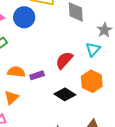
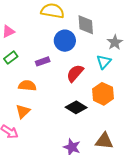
blue circle: (24, 17) -> (65, 41), moved
purple rectangle: (37, 75) -> (43, 61), moved

